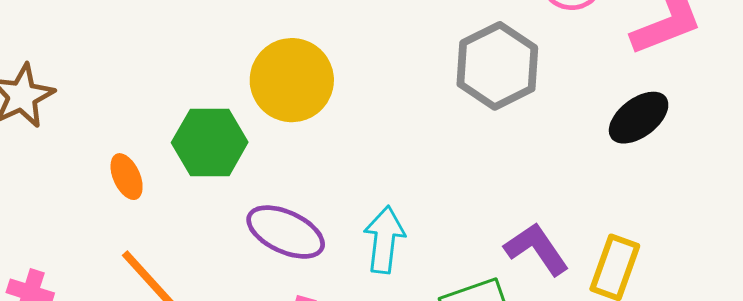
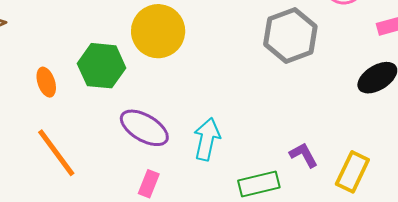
purple L-shape: (537, 249) -> (304, 155), size x0.7

